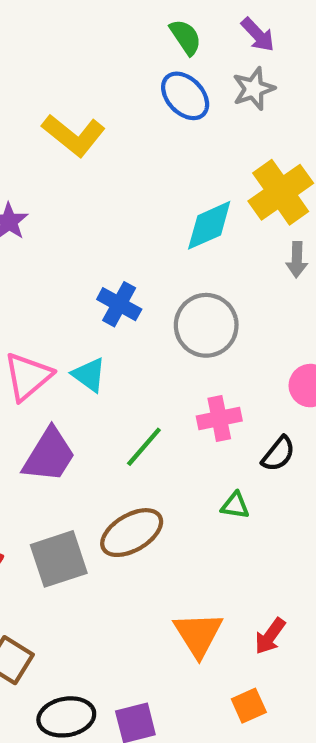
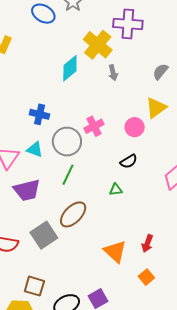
gray circle: (206, 325) -> (67, 142), moved
pink cross: (219, 418) -> (94, 126), moved
black semicircle: (278, 454) -> (129, 161), turned 36
purple trapezoid: (49, 455) -> (27, 190), turned 60

